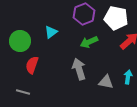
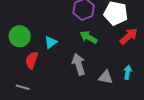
cyan triangle: (51, 32) -> (51, 42), moved
green arrow: (89, 42) -> (89, 37), turned 54

